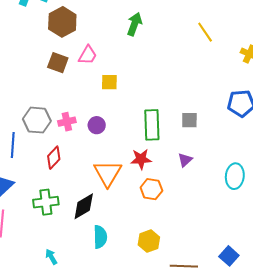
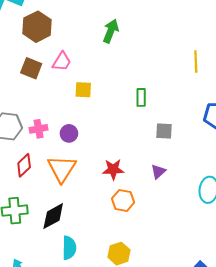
yellow line: (205, 32) -> (196, 62), moved, turned 30
green rectangle: (152, 125) -> (141, 97), moved, size x0.6
orange triangle: (108, 173) -> (62, 169), moved

